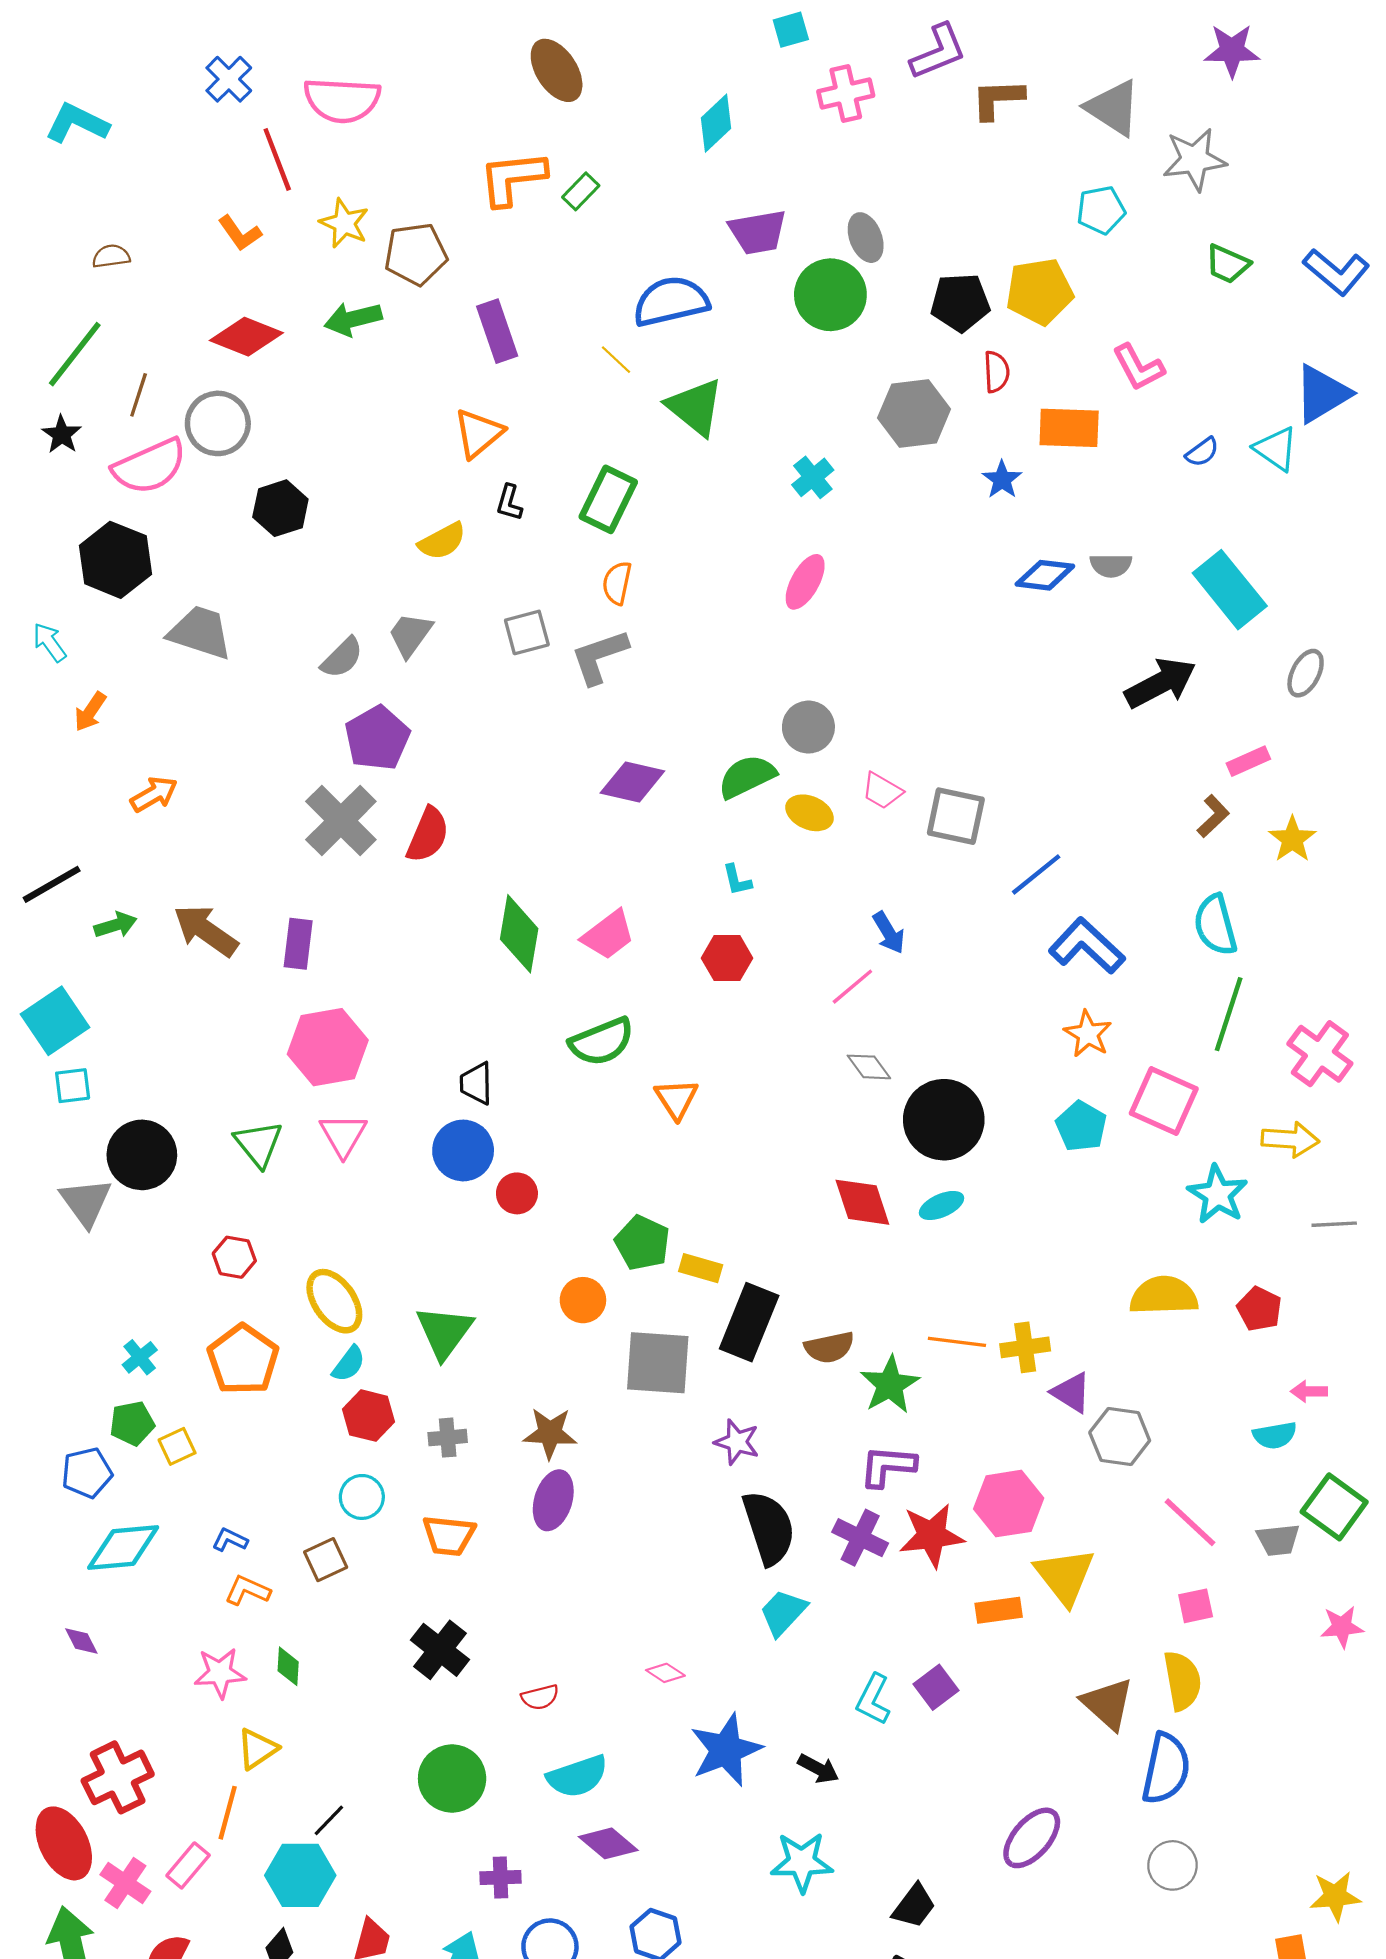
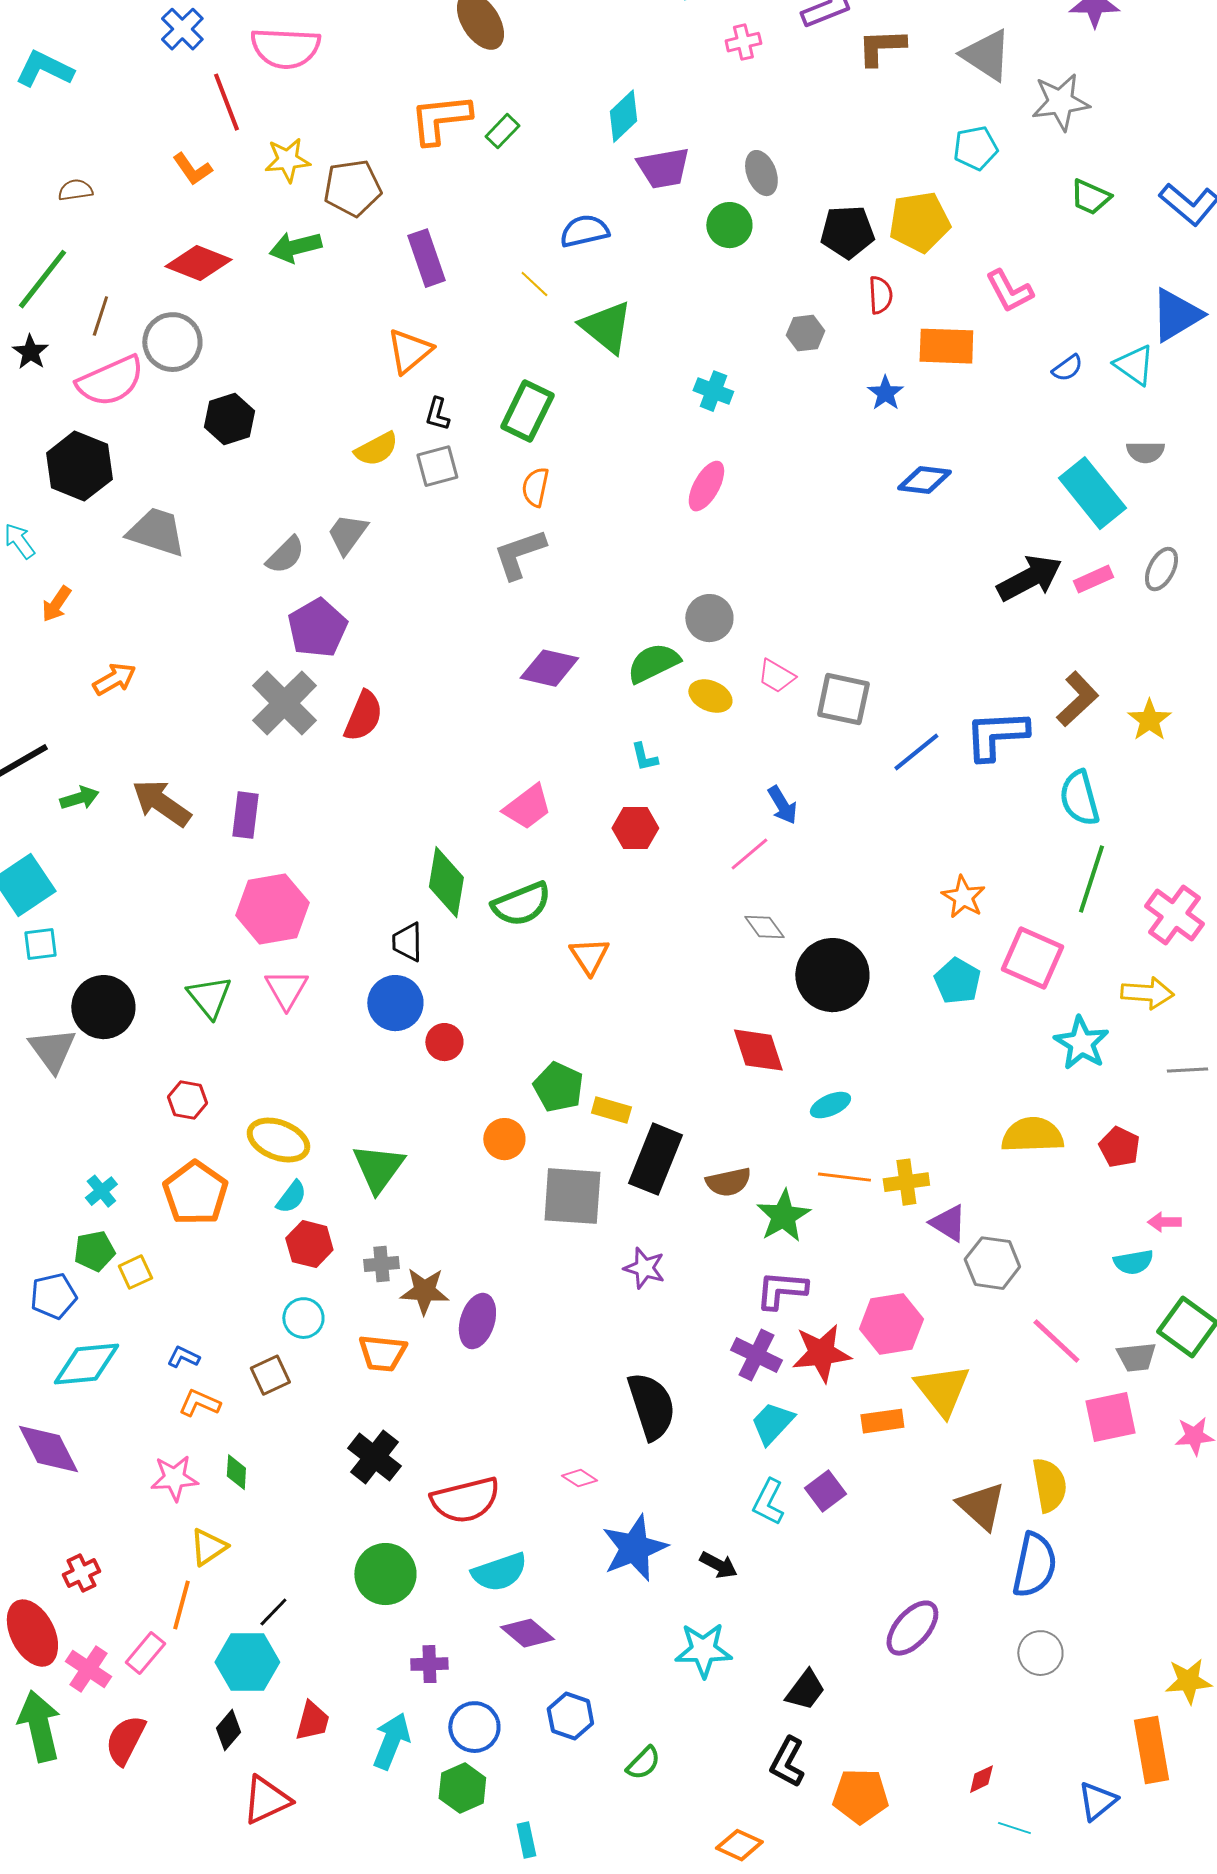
pink cross: (846, 93) -> (743, 42), size x0.7
cyan diamond: (716, 123) -> (623, 116), moved
yellow star: (344, 223) -> (287, 160), turned -30
green circle: (830, 295) -> (729, 225), size x0.7
blue semicircle: (671, 301) -> (584, 231), size x0.7
gray hexagon: (914, 414) -> (805, 333), size x0.6
cyan cross: (813, 477) -> (713, 391), turned -30
gray semicircle: (1111, 565) -> (1145, 452), moved
gray square: (527, 632) -> (437, 466), moved
pink rectangle: (1248, 761) -> (1093, 579), moved
brown L-shape: (1213, 816) -> (1077, 699), size x1.4
green diamond: (519, 934) -> (446, 882), moved
blue L-shape: (1087, 946) -> (996, 735), moved, turned -46
cyan ellipse: (942, 1205) -> (830, 1105), moved
yellow ellipse: (334, 1301) -> (278, 1140), turned -34
brown star: (550, 1433) -> (424, 1291), moved
black semicircle: (769, 1528) -> (651, 1406), moved
pink square: (1196, 1606) -> (1110, 1417), moved, size x1.6
cyan trapezoid: (783, 1612) -> (772, 1423), moved
purple diamond: (81, 1641) -> (48, 1449), size x2.0
red semicircle: (540, 1697) -> (465, 1500), size x2.0
red cross: (118, 1777) -> (81, 1573), size x0.6

